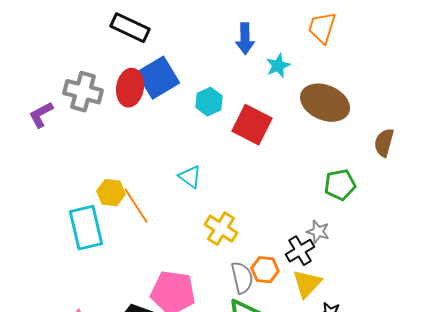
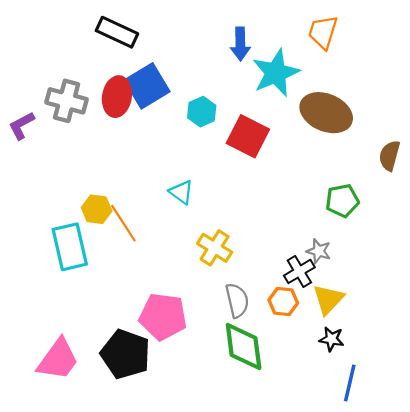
cyan star: (278, 66) -> (276, 73), size x1.8
orange hexagon: (265, 270) -> (283, 301), moved
yellow triangle: (307, 284) -> (328, 299), moved

